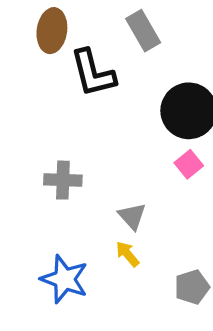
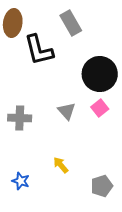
gray triangle: (132, 216) -> (67, 111), moved
blue star: (64, 279) -> (21, 181), size x0.6

